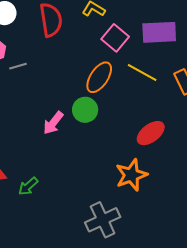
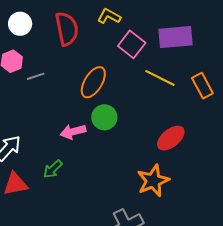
orange ellipse: (99, 77) -> (93, 82), moved
pink arrow: (53, 123) -> (73, 132), turned 40
green arrow: (28, 186) -> (53, 169), moved

